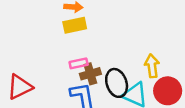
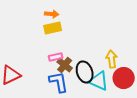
brown cross: (90, 74) -> (65, 65), turned -35

